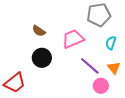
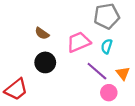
cyan semicircle: (111, 43) -> (107, 46), moved

